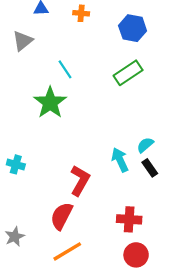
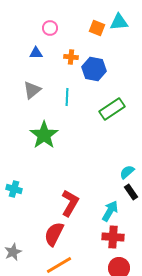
blue hexagon: (133, 28) -> (94, 69), moved
gray triangle: (23, 41) -> (32, 90), moved
cyan line: (65, 69) -> (67, 97), moved, turned 36
cyan arrow: (120, 160) -> (110, 211), moved, turned 55

